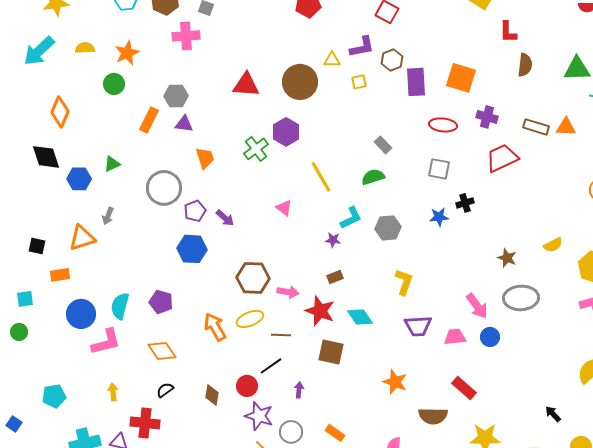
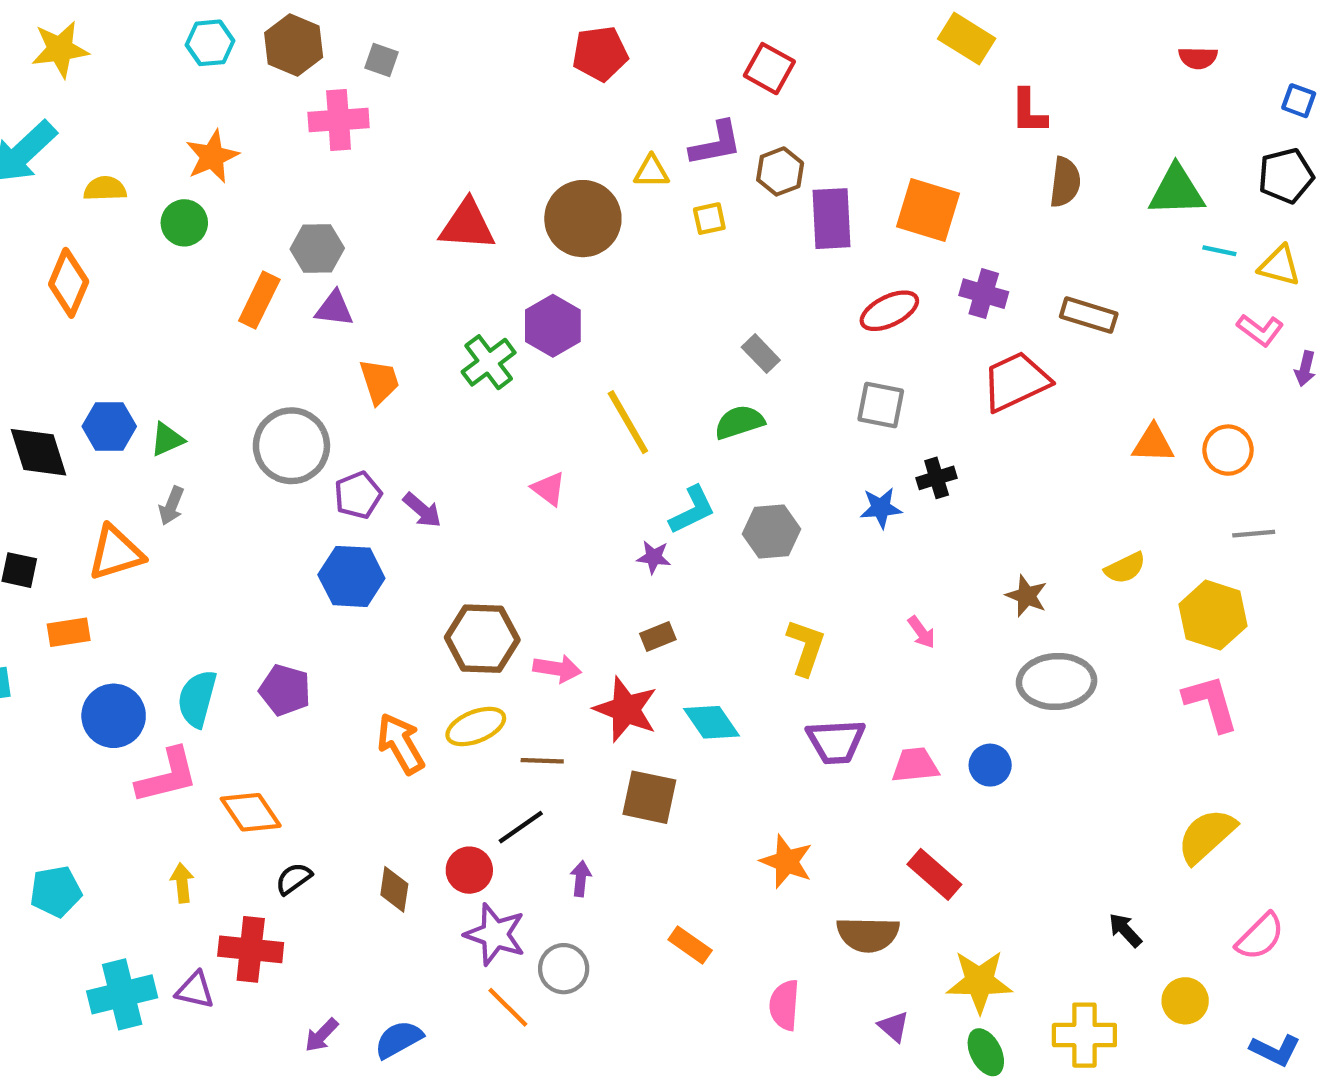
yellow semicircle: (85, 48) -> (105, 189), moved
red ellipse: (443, 125) -> (889, 311), turned -32
orange triangle: (566, 127) -> (1153, 444), moved
black diamond: (46, 157) -> (39, 452), moved
green triangle: (112, 164) -> (167, 439), moved
pink arrow: (477, 306) -> (922, 632), moved, size x0.6
orange diamond: (162, 351) -> (251, 812), moved
orange rectangle: (335, 433) -> (690, 945), moved

